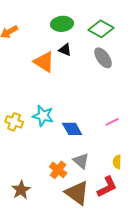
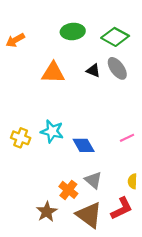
black triangle: (65, 50) -> (93, 71), moved
orange triangle: (44, 62) -> (53, 73), turned -30
brown star: (21, 190) -> (47, 212), moved

